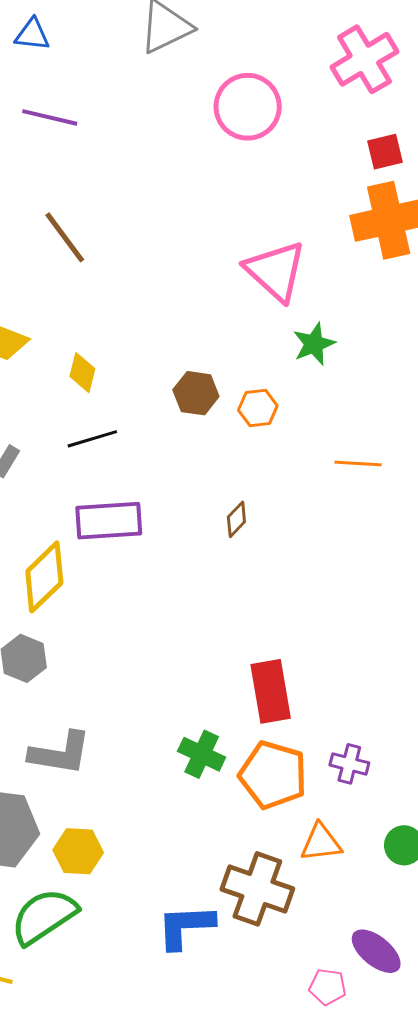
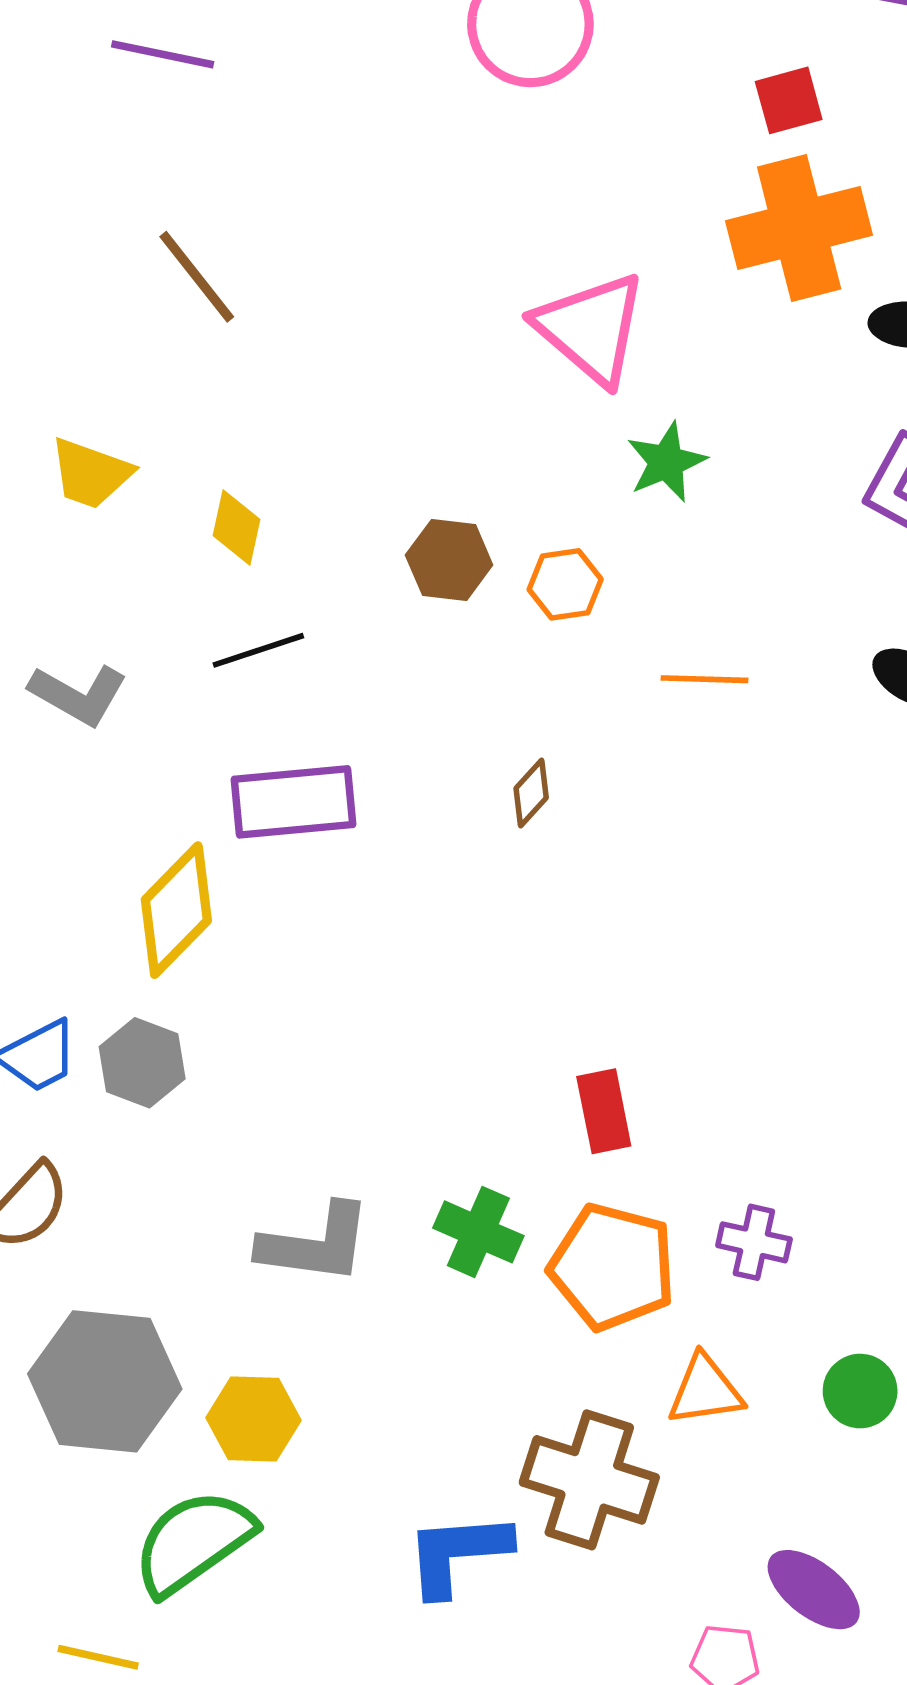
orange line: (358, 463) -> (705, 679), moved
red rectangle: (271, 691) -> (604, 1111), size x0.7
gray L-shape: (60, 753) -> (315, 1244), moved

